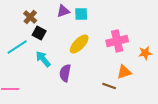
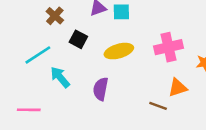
black square: (39, 33) -> (78, 39), moved
yellow ellipse: (79, 44) -> (119, 51), turned 30
cyan arrow: (43, 59) -> (60, 77), moved

